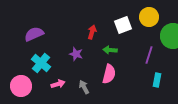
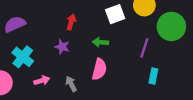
red arrow: (92, 32) -> (71, 22), moved

